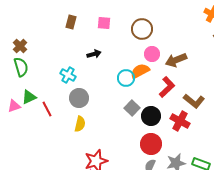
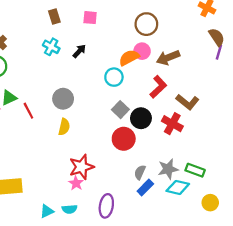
brown rectangle: (71, 22) -> (54, 16), turned -32
brown circle: (142, 29) -> (146, 24), moved
black arrow: (94, 54) -> (79, 51), turned -32
orange semicircle: (140, 71) -> (129, 58), moved
cyan cross: (68, 75) -> (51, 47), moved
red circle: (151, 144) -> (124, 139), moved

